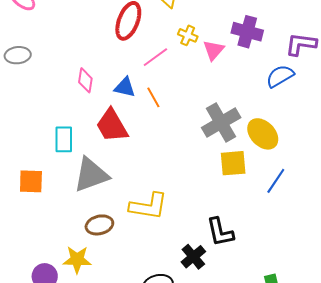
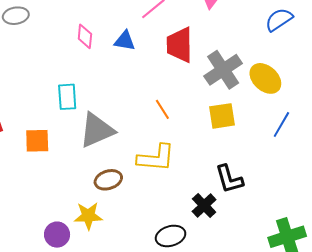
orange line: (153, 97) -> (162, 109), moved
red trapezoid: (112, 126) -> (180, 45), moved, turned 33
yellow square: (233, 163) -> (222, 116), moved

